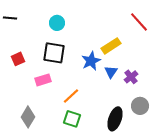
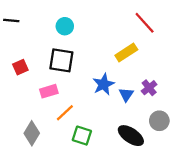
red line: (139, 22) -> (145, 23), moved
blue star: (91, 61) -> (104, 84), moved
blue triangle: (111, 72) -> (126, 95), moved
orange line: (71, 96) -> (65, 113), moved
black ellipse: (115, 119) -> (131, 136), turned -75

